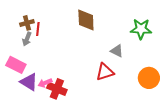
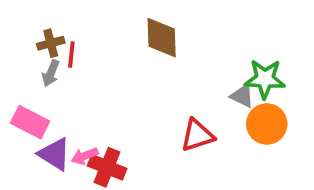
green star: (141, 29) -> (265, 79), moved
gray triangle: (117, 51) -> (242, 96), moved
orange circle: (149, 78) -> (267, 124), moved

